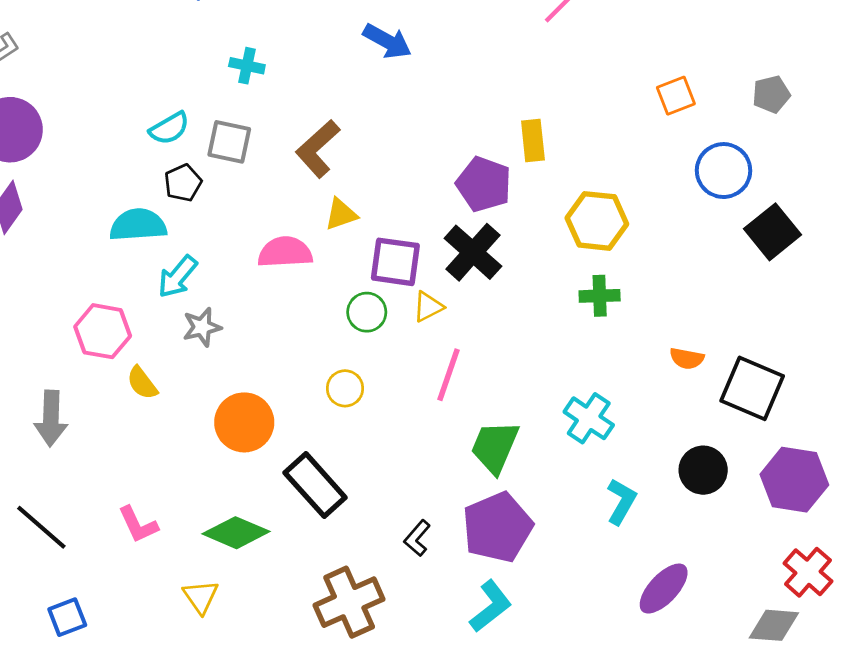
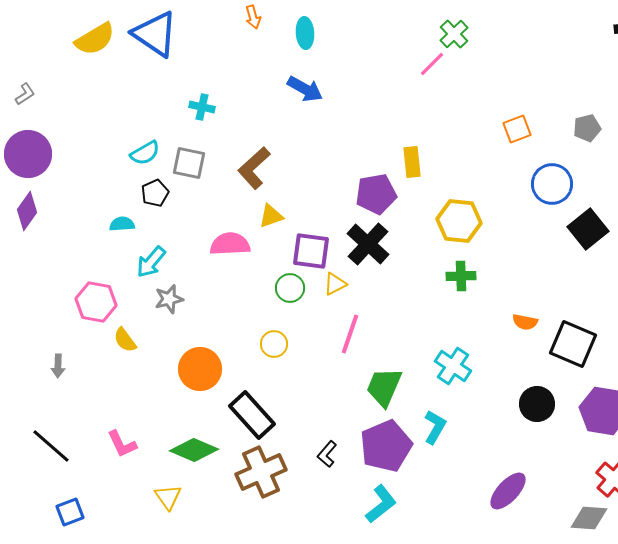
purple pentagon: (484, 184) -> (376, 194), turned -30
cyan semicircle: (138, 225) -> (122, 224), size x0.6
gray arrow: (51, 418) -> (58, 366), size x0.6
cyan L-shape: (621, 501) -> (435, 427), moved
brown cross: (349, 602) -> (261, 472), moved

